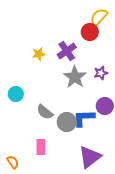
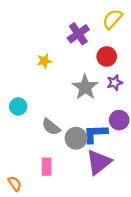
red circle: (90, 32) -> (107, 57), moved
purple cross: (67, 51) -> (78, 34), moved
purple triangle: (90, 157) -> (99, 162), moved

